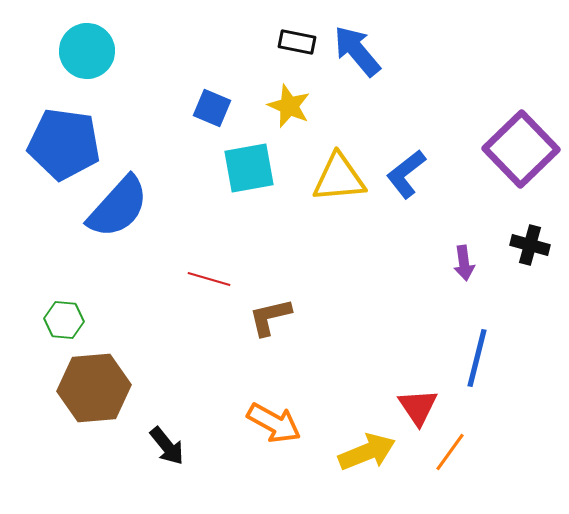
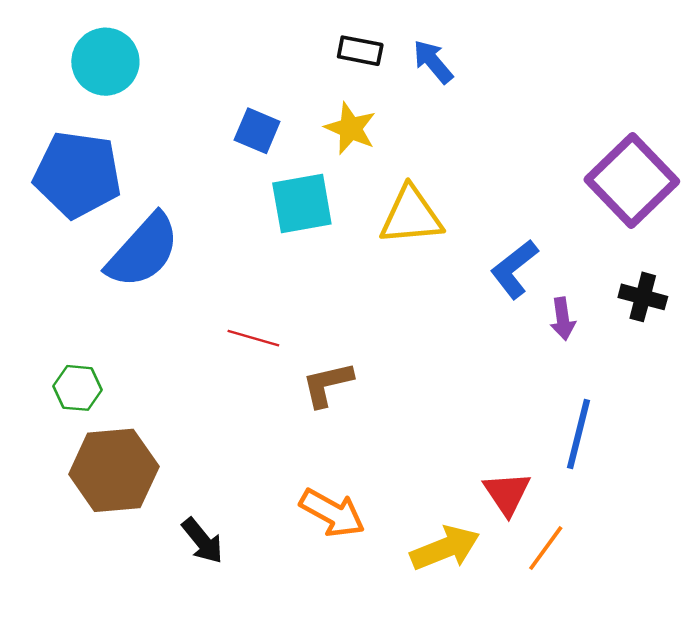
blue arrow: (357, 51) -> (433, 62), size x0.7
blue L-shape: (406, 174) -> (514, 269), moved

